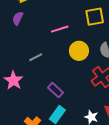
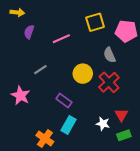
purple semicircle: (18, 18) -> (29, 32), moved
yellow circle: (79, 51) -> (83, 74), moved

